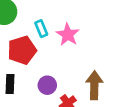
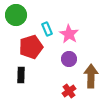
purple circle: (47, 85) -> (69, 59), moved

